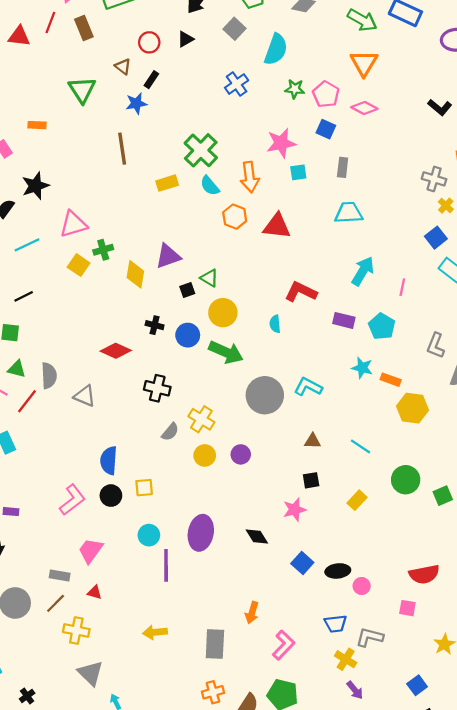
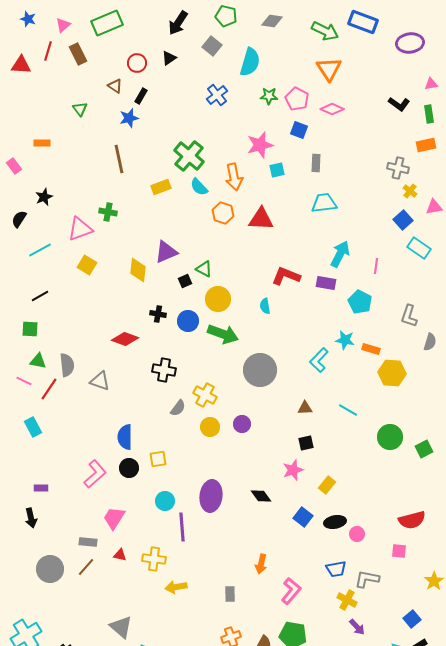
green triangle: (82, 90) -> (80, 109), size x0.6
black star: (35, 186) -> (44, 197), size x0.7
green cross: (103, 250) -> (108, 212), moved, turned 30
purple rectangle: (344, 320) -> (326, 283), moved
cyan L-shape: (308, 387) -> (319, 360), moved, turned -70
yellow rectangle: (357, 500) -> (327, 485), moved
yellow cross: (76, 631) -> (154, 559), moved
gray rectangle: (215, 644) -> (230, 594), size x0.6

